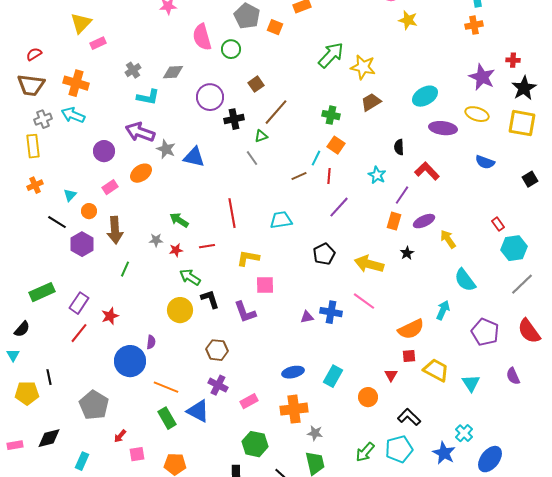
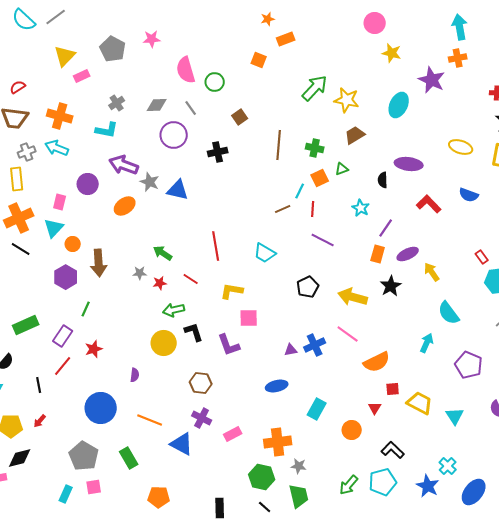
gray pentagon: (247, 16) -> (113, 49), moved
purple star: (482, 77) -> (432, 80), moved
cyan ellipse: (425, 96) -> (399, 105), moved, turned -35
cyan L-shape: (148, 97) -> (107, 130), moved
purple circle: (210, 97) -> (174, 135), moved
brown line: (276, 112) -> (279, 145), moved, turned -36
purple ellipse: (443, 128) -> (409, 164), moved
green triangle: (261, 136) -> (342, 169), moved
orange square: (336, 145) -> (320, 178), turned 30
gray line: (252, 158) -> (191, 108), moved
red L-shape: (427, 171) -> (429, 204), moved
orange cross: (35, 185) -> (19, 218), size x1.8
pink rectangle: (110, 187) -> (60, 202), moved, turned -42
cyan triangle: (70, 195) -> (54, 228), size x1.5
purple line: (339, 207) -> (323, 240), turned 75
cyan trapezoid: (281, 220) -> (265, 253), turned -140
black line: (57, 222) -> (21, 249), moved
red line: (207, 246) -> (191, 279), turned 42
black star: (407, 253) -> (391, 286), size x1.5
green line: (125, 269) -> (86, 309), moved
green arrow: (190, 277) -> (174, 310), turned -45
blue cross: (331, 312) -> (315, 345), turned -35
orange semicircle: (411, 329) -> (377, 362), moved
blue circle: (130, 361) -> (101, 408), moved
blue ellipse: (293, 372) -> (277, 386), moved
black line: (49, 377) -> (39, 385), moved
gray pentagon: (94, 405) -> (84, 456), moved
green rectangle: (167, 418) -> (129, 458), moved
red arrow: (120, 436) -> (40, 421), moved
black diamond: (49, 438) -> (20, 458), moved
green hexagon: (255, 444) -> (262, 477), moved
pink square: (137, 454) -> (94, 487), moved

